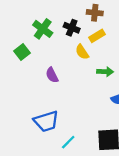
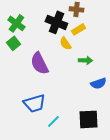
black cross: (72, 28) -> (56, 22), size x1.5
green cross: (43, 29) -> (16, 23), moved
purple semicircle: (52, 75) -> (39, 63), size x1.6

